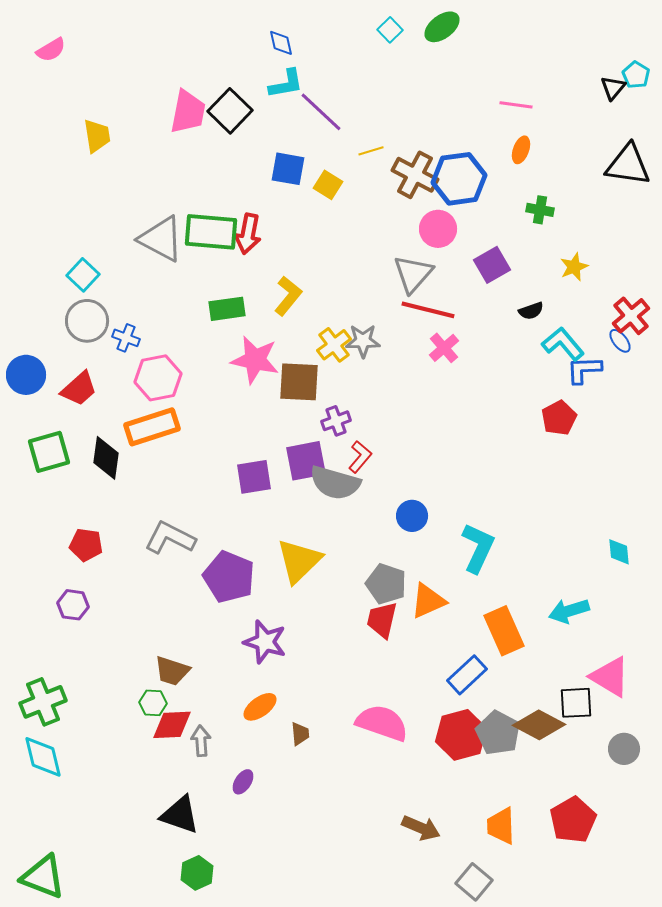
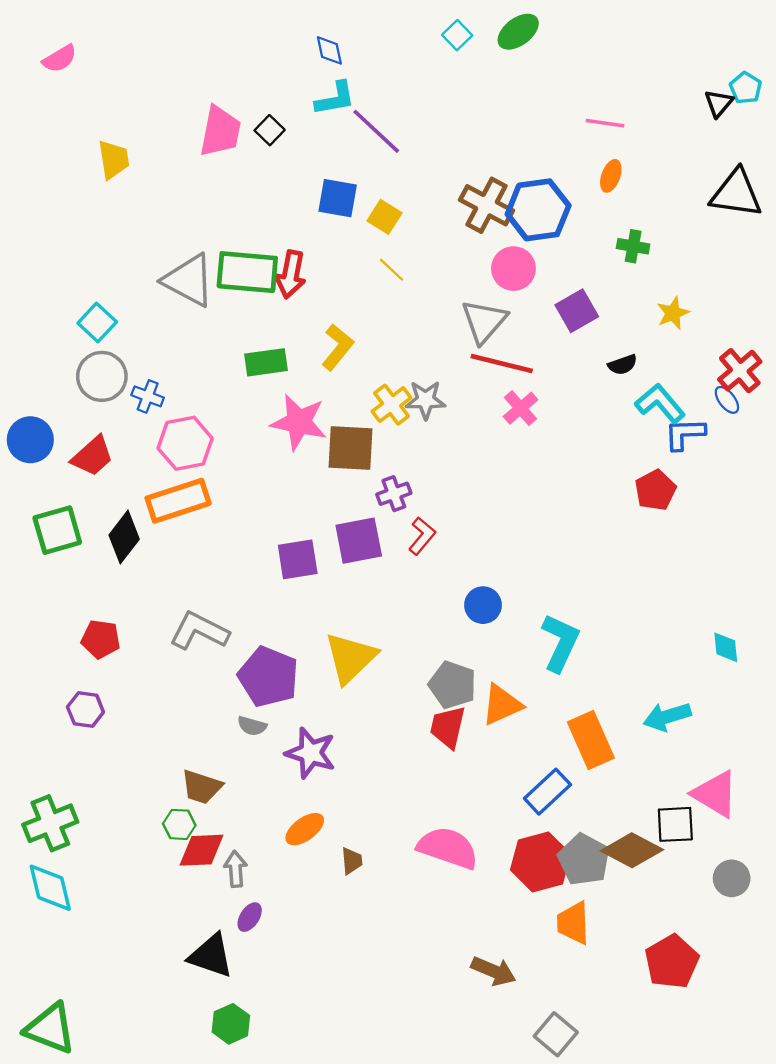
black square: (230, 111) -> (270, 130), size x0.6
yellow line: (371, 151) -> (392, 270), moved, turned 60
black diamond: (106, 458) -> (124, 537), turned 30
gray semicircle: (335, 483) -> (252, 726), moved, size x0.5
purple ellipse: (243, 782) -> (250, 917), moved
orange trapezoid: (501, 826) -> (573, 923), moved

